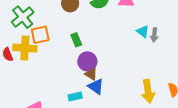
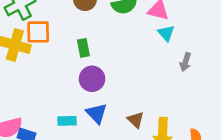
cyan triangle: (143, 31) -> (166, 33), moved
brown triangle: (91, 74) -> (136, 120), moved

